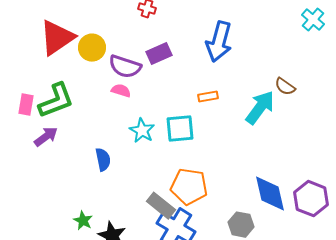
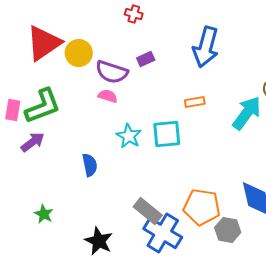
purple rectangle: (159, 54) -> (146, 59), size x0.7
orange pentagon: (189, 187) -> (202, 207), moved
green star: (83, 221) -> (44, 214), moved

